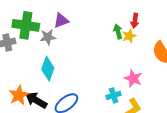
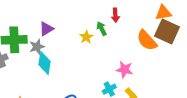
yellow star: (129, 36) -> (86, 37), moved
cyan diamond: (48, 69) -> (45, 63), moved

